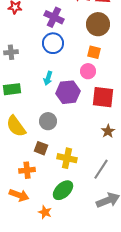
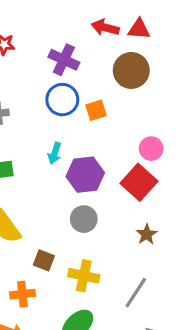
orange square: (94, 52) -> (96, 110), moved, turned -32
pink circle: (88, 71) -> (151, 149), moved
red square: (103, 97) -> (139, 182), turned 35
gray circle: (48, 121) -> (84, 219), moved

